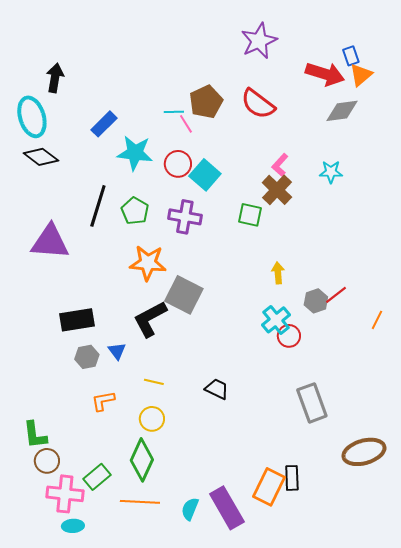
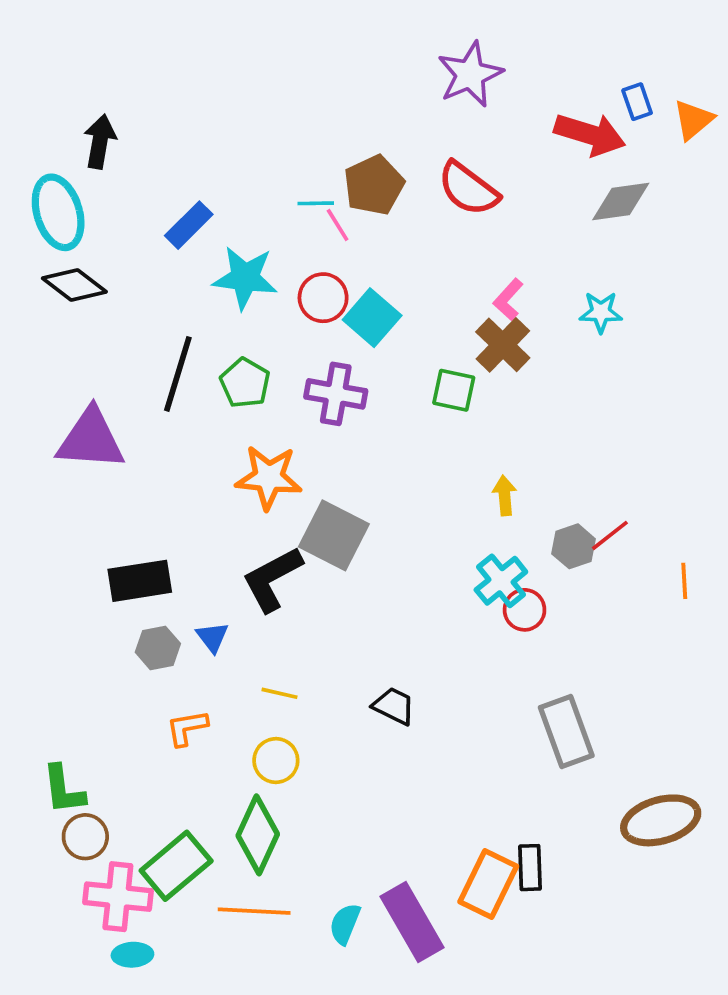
orange triangle: (361, 75) -> (693, 120), moved
orange line: (377, 320) -> (684, 581), turned -30
green rectangle: (97, 477) -> (176, 866), size x1.4

